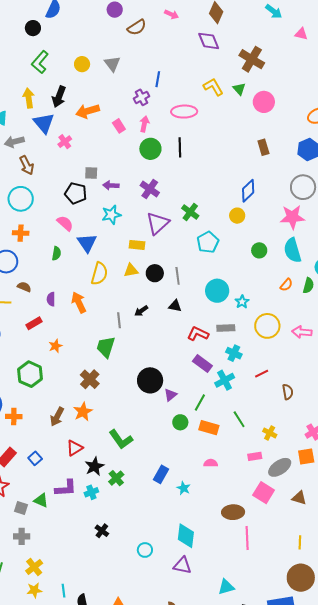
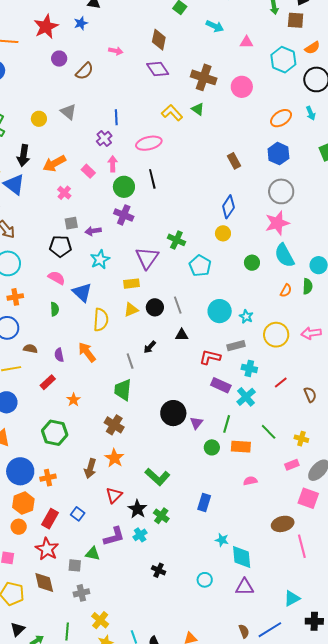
pink circle: (264, 102) -> (242, 87), moved
pink cross: (65, 142) -> (64, 193), moved
purple cross: (150, 189) -> (124, 215), moved
cyan star: (184, 488) -> (222, 540), moved

